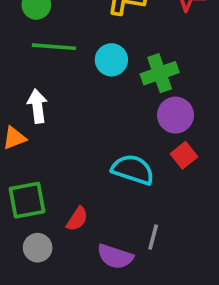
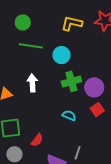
green cross: (160, 73) -> (71, 81), moved
white arrow: (37, 106) -> (32, 83), moved
cyan semicircle: (133, 170) -> (69, 115), size x0.6

